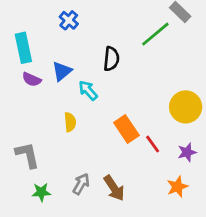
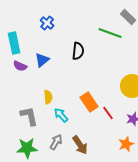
green line: (155, 34) -> (110, 33), turned 60
cyan arrow: (88, 90) -> (61, 115), moved
gray L-shape: (27, 155) -> (29, 116), moved
green star: (41, 192) -> (27, 148), size x1.5

